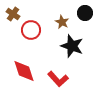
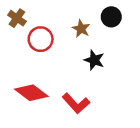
black star: (72, 46) -> (94, 60), size x0.7
red diamond: (24, 71) -> (31, 93), turned -35

